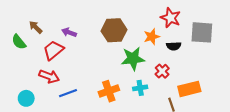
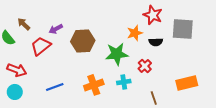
brown hexagon: (114, 30) -> (83, 41), moved
purple arrow: (69, 32) -> (56, 29), turned -48
red arrow: (49, 76) -> (17, 70), moved
orange rectangle: (189, 89) -> (187, 83), moved

